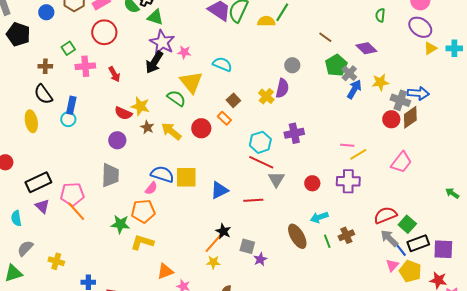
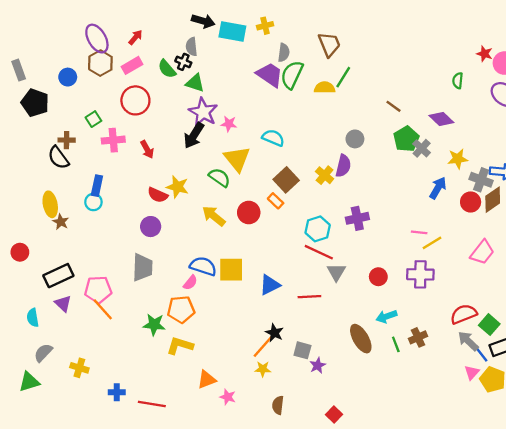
blue arrow: (354, 89) -> (438, 188), moved
black semicircle: (43, 94) -> (58, 158), moved
brown square: (233, 100) -> (286, 180), size x1.5
brown star: (147, 127) -> (61, 222), moved

